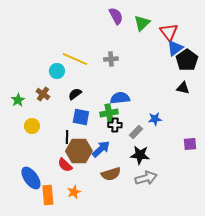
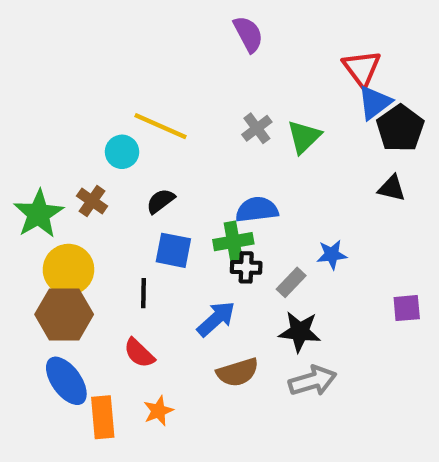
green triangle: (142, 23) -> (304, 137), moved
gray cross: (111, 59) -> (257, 128), moved, turned -32
green star: (18, 100) -> (39, 214), size x1.6
yellow circle: (32, 126) -> (68, 270), size x1.5
brown hexagon: (79, 151) -> (64, 314), moved

